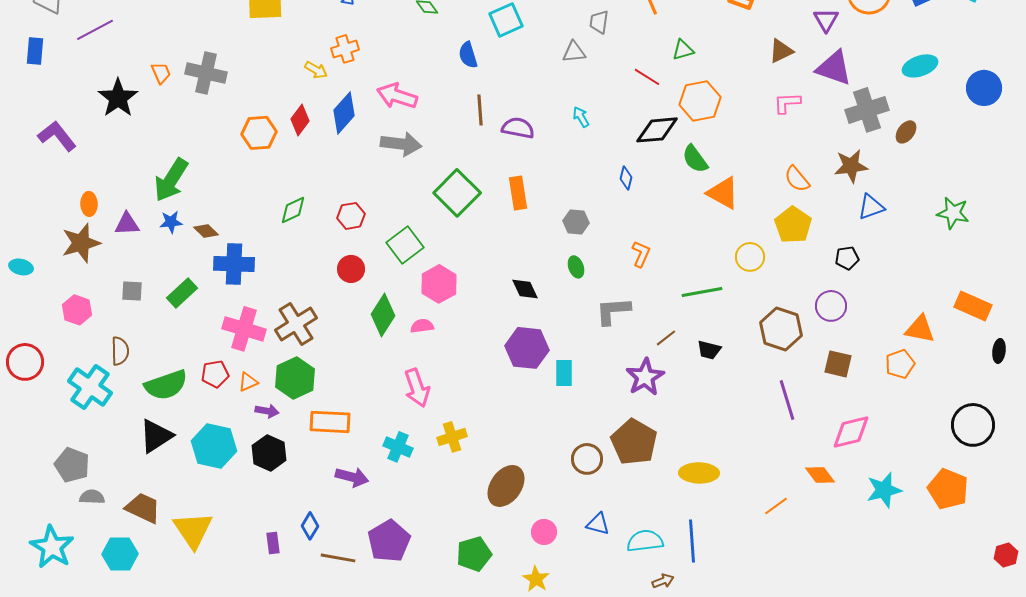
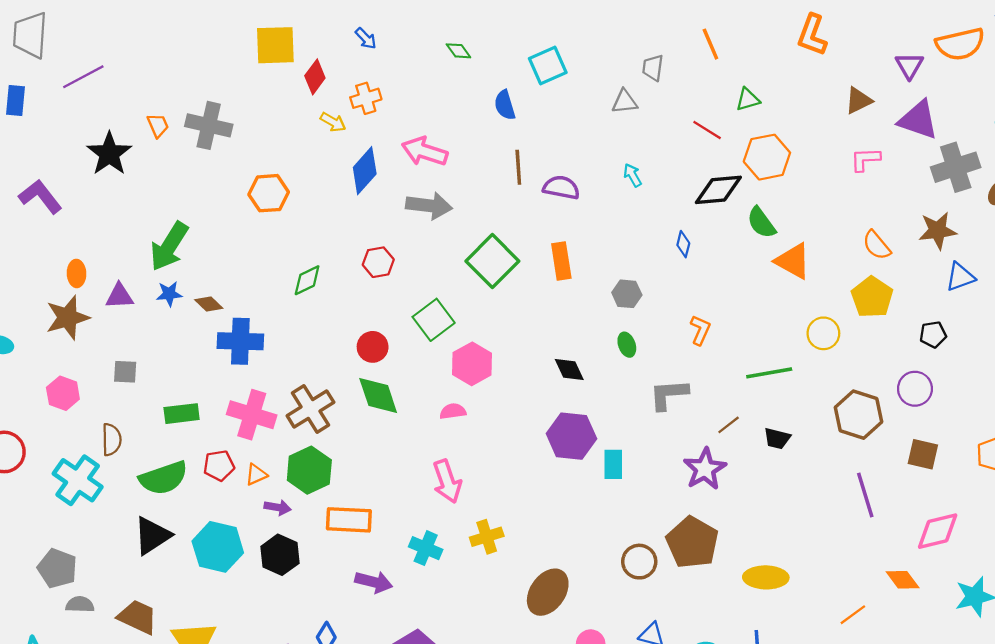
red diamond: (300, 120) -> (315, 77), moved
red hexagon: (351, 216) -> (378, 262), moved
green rectangle: (182, 293) -> (182, 414), moved, turned 36
green diamond: (383, 315) -> (378, 395), moved, turned -51

